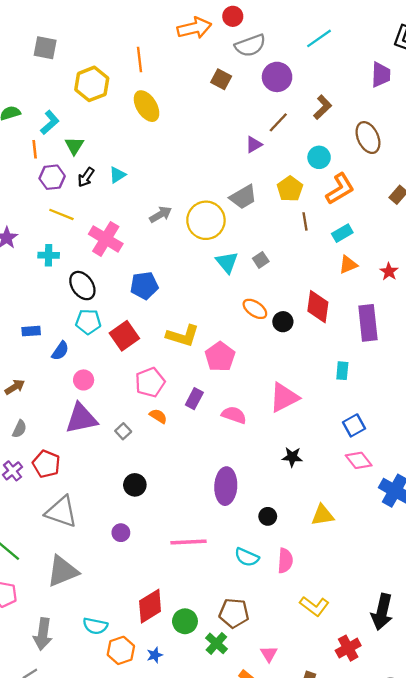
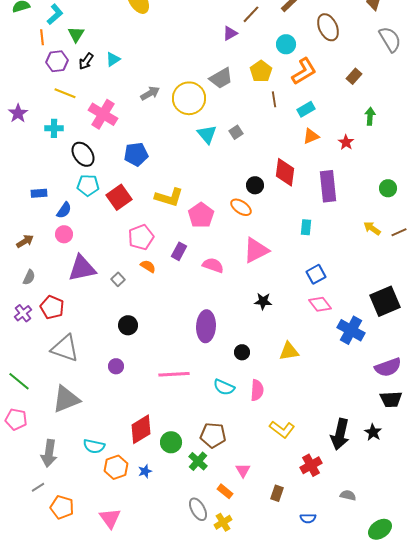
orange ellipse: (255, 309) -> (241, 207), moved
pink circle: (84, 380) -> (64, 234), moved

